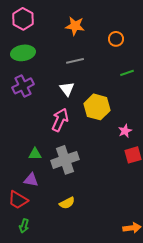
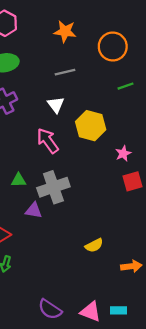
orange circle: (116, 39) -> (113, 47), size x1.6
pink arrow: (60, 120) -> (48, 141), turned -60
purple triangle: (31, 180) -> (34, 210), moved
yellow semicircle: (67, 203) -> (94, 245), moved

